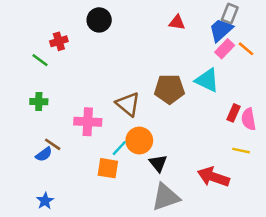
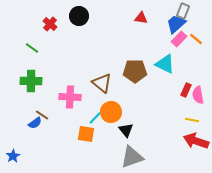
red cross: (59, 41) -> (50, 24), moved, turned -32
green cross: (39, 102) -> (31, 81), size x1.5
red arrow: (213, 177) -> (196, 141), moved
blue star: (45, 201) -> (13, 156), moved

